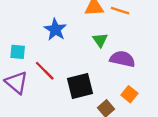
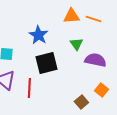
red line: (45, 71) -> (29, 88), moved, turned 48
black square: (80, 86) -> (46, 63), moved

